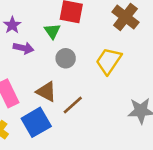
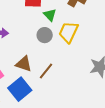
green triangle: (52, 31) -> (50, 15), moved
gray circle: (66, 58) -> (45, 35), moved

